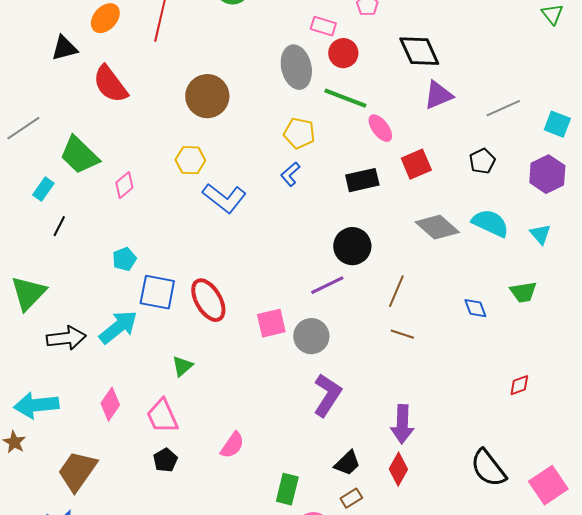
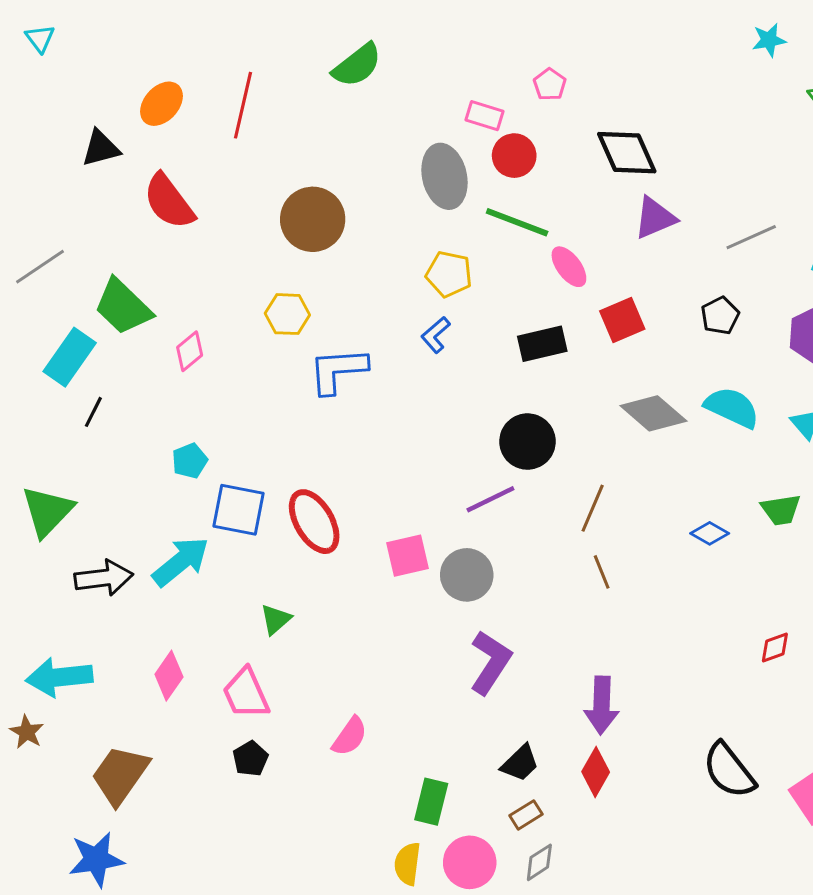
cyan rectangle: (43, 189) -> (70, 357), size x1.6
blue L-shape: (224, 198) -> (338, 370), turned 138
blue diamond: (475, 308) -> (710, 533), turned -40
brown line: (402, 334) -> (602, 572), turned 50

